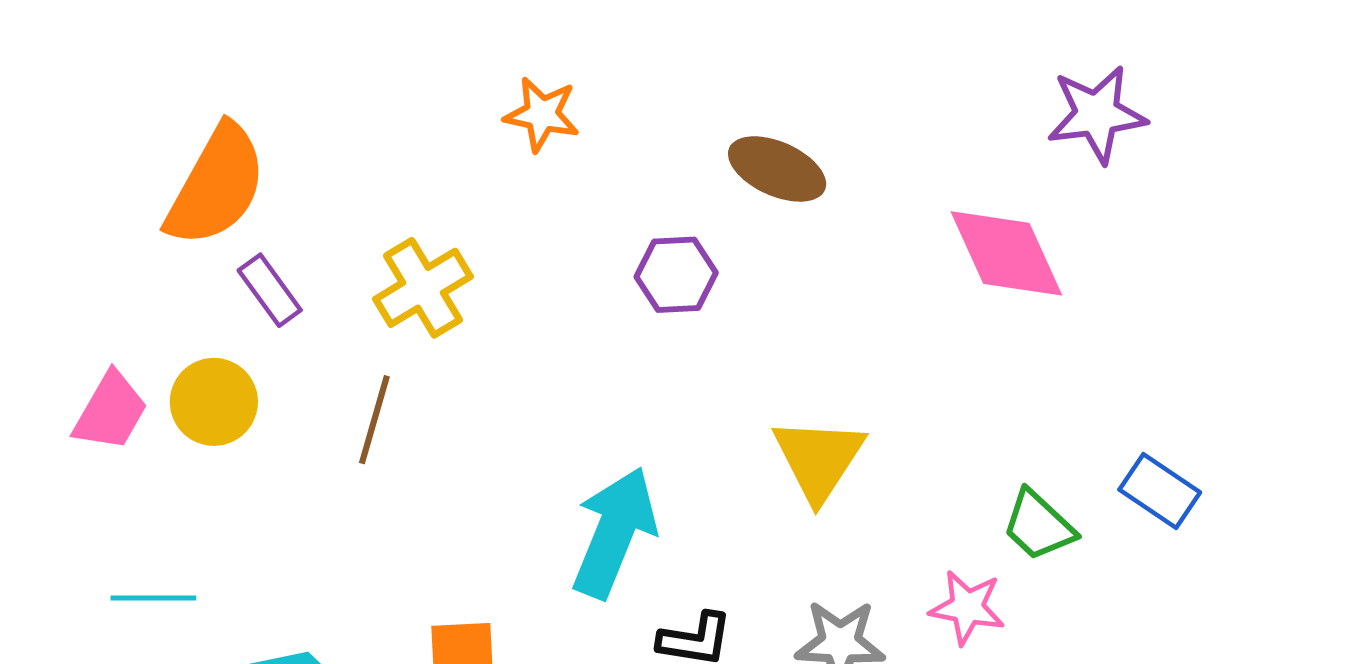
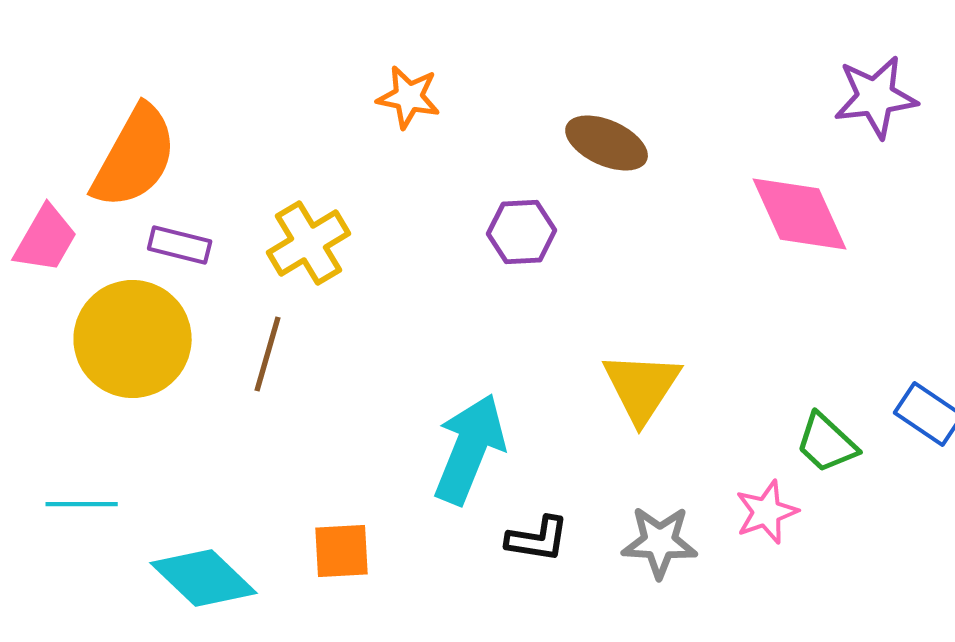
purple rectangle: (270, 290) -> (180, 245), turned -40
yellow circle: (214, 402) -> (133, 339), size x1.6
pink trapezoid: (111, 411) -> (46, 239), moved
pink star: (967, 607) -> (767, 512), turned -30

